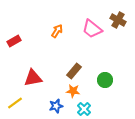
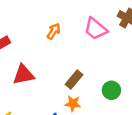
red triangle: (33, 78) -> (23, 75), moved

